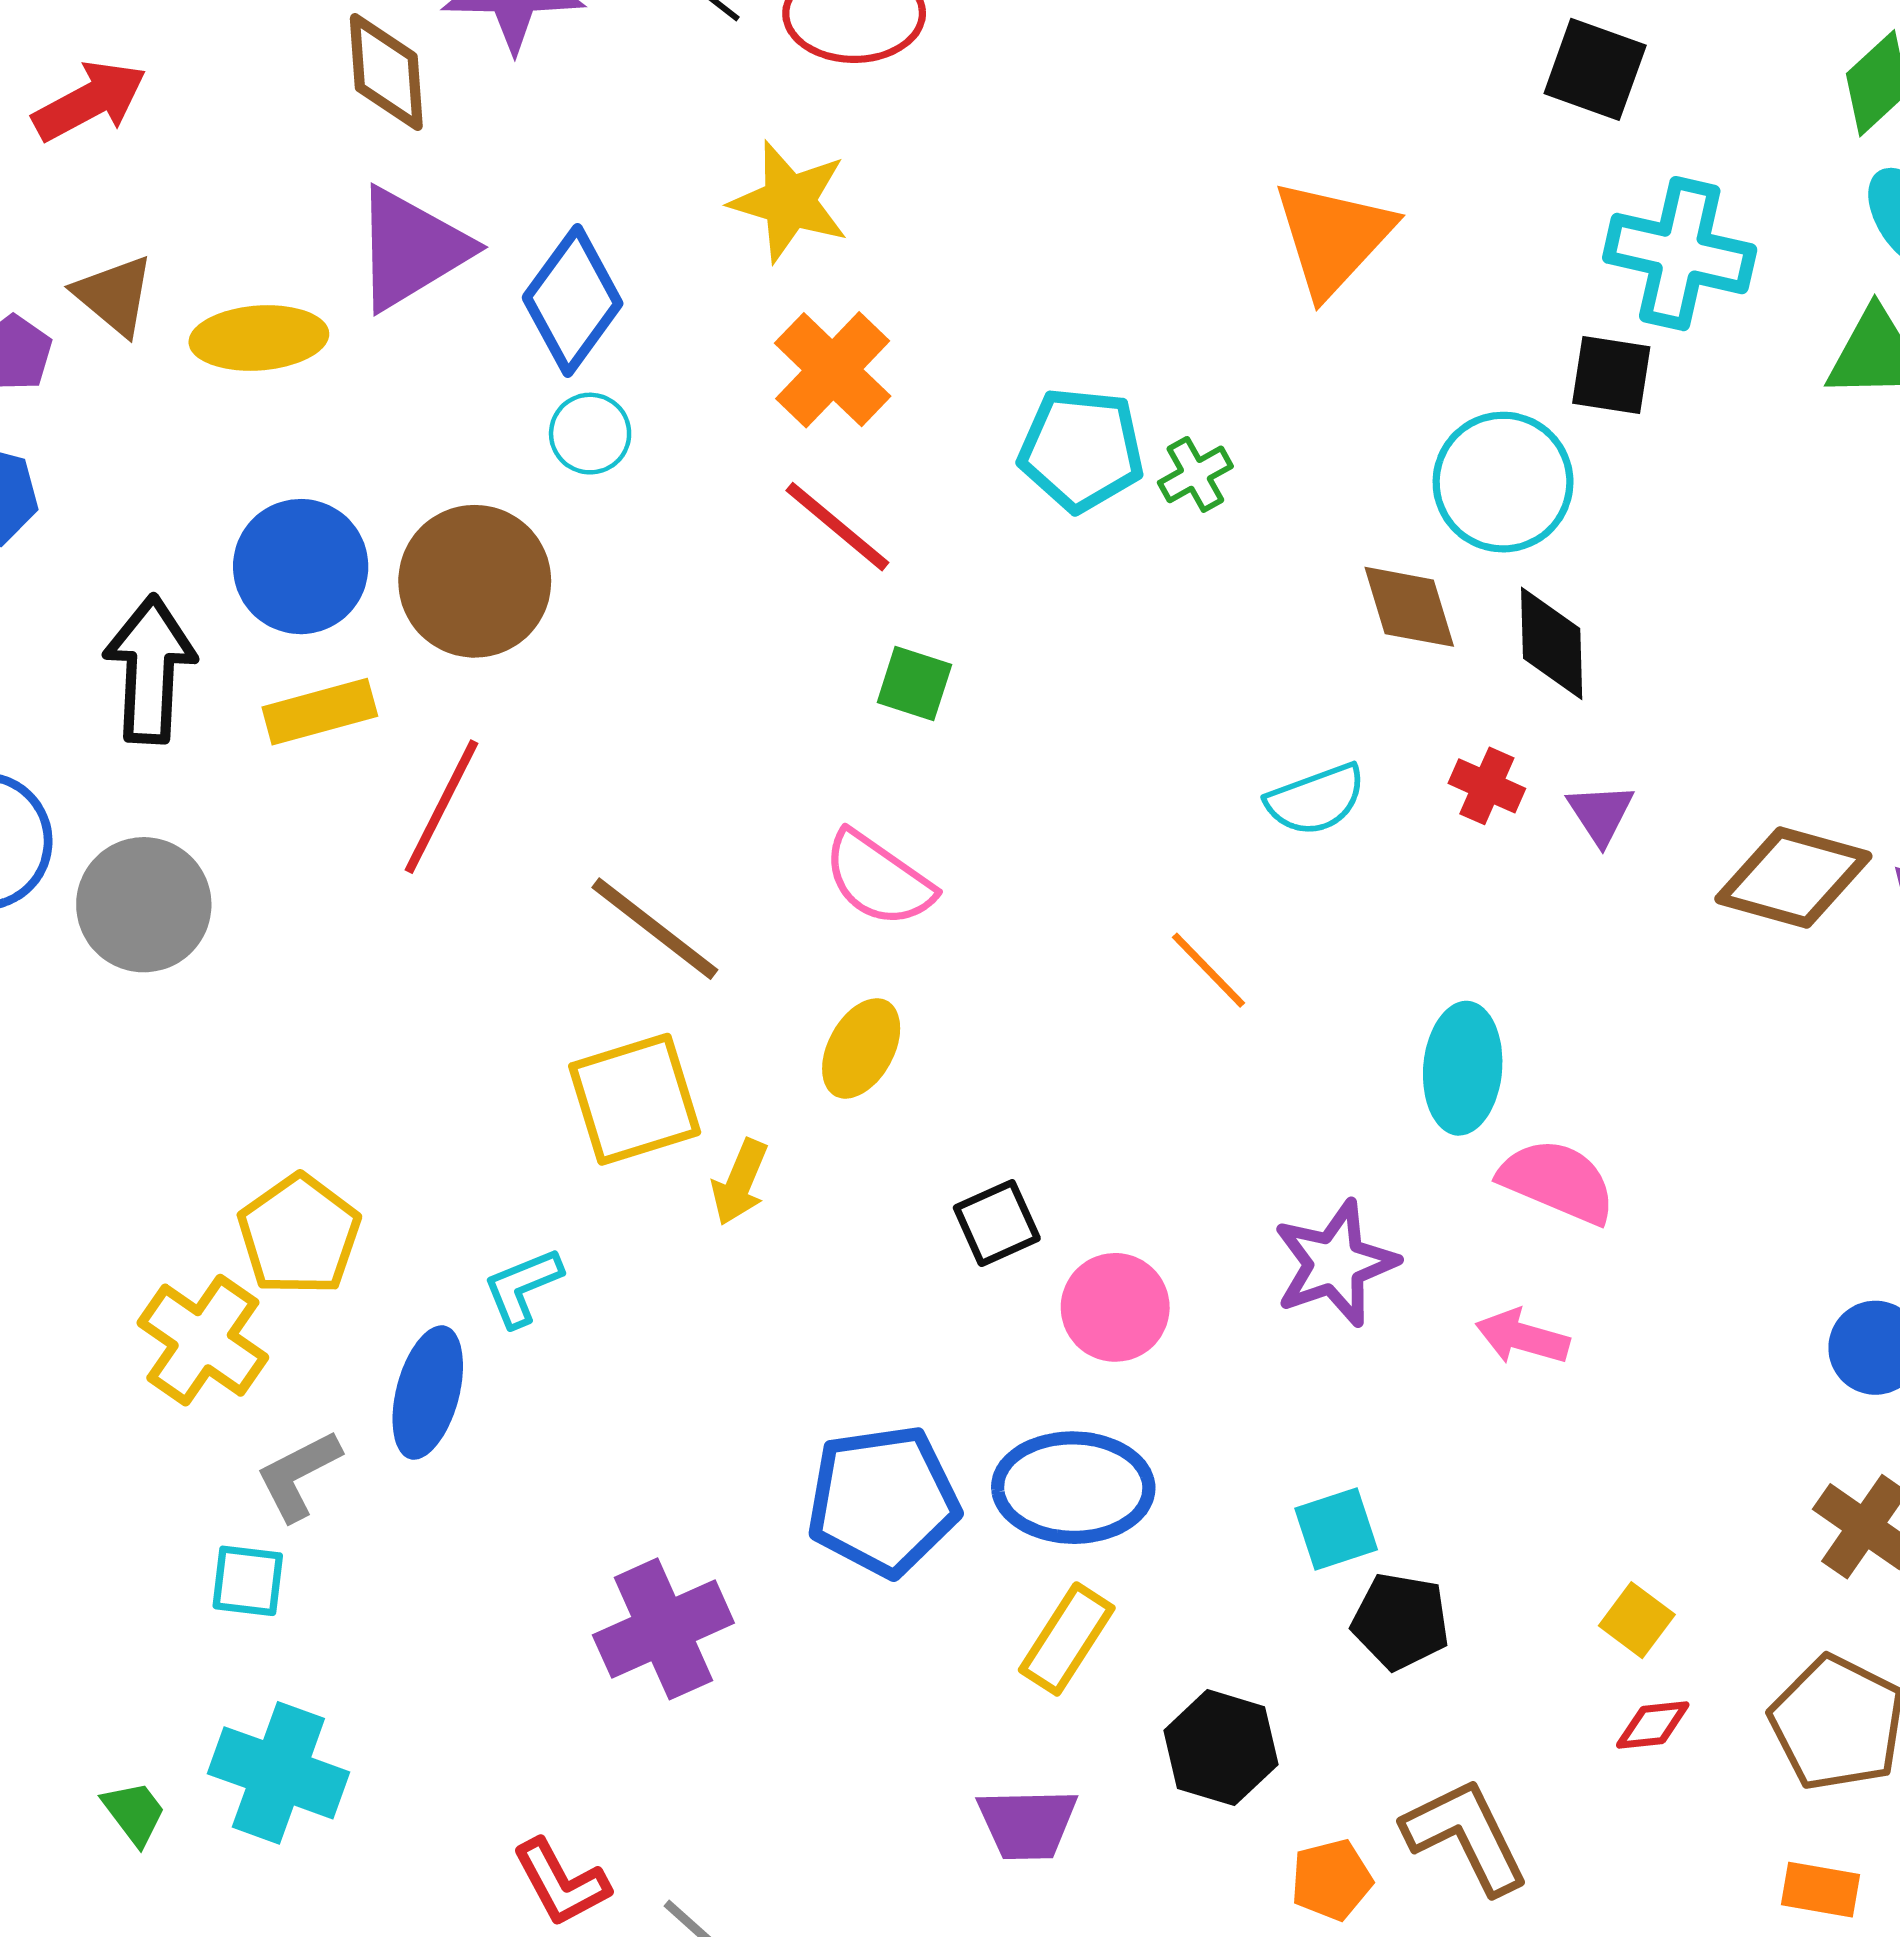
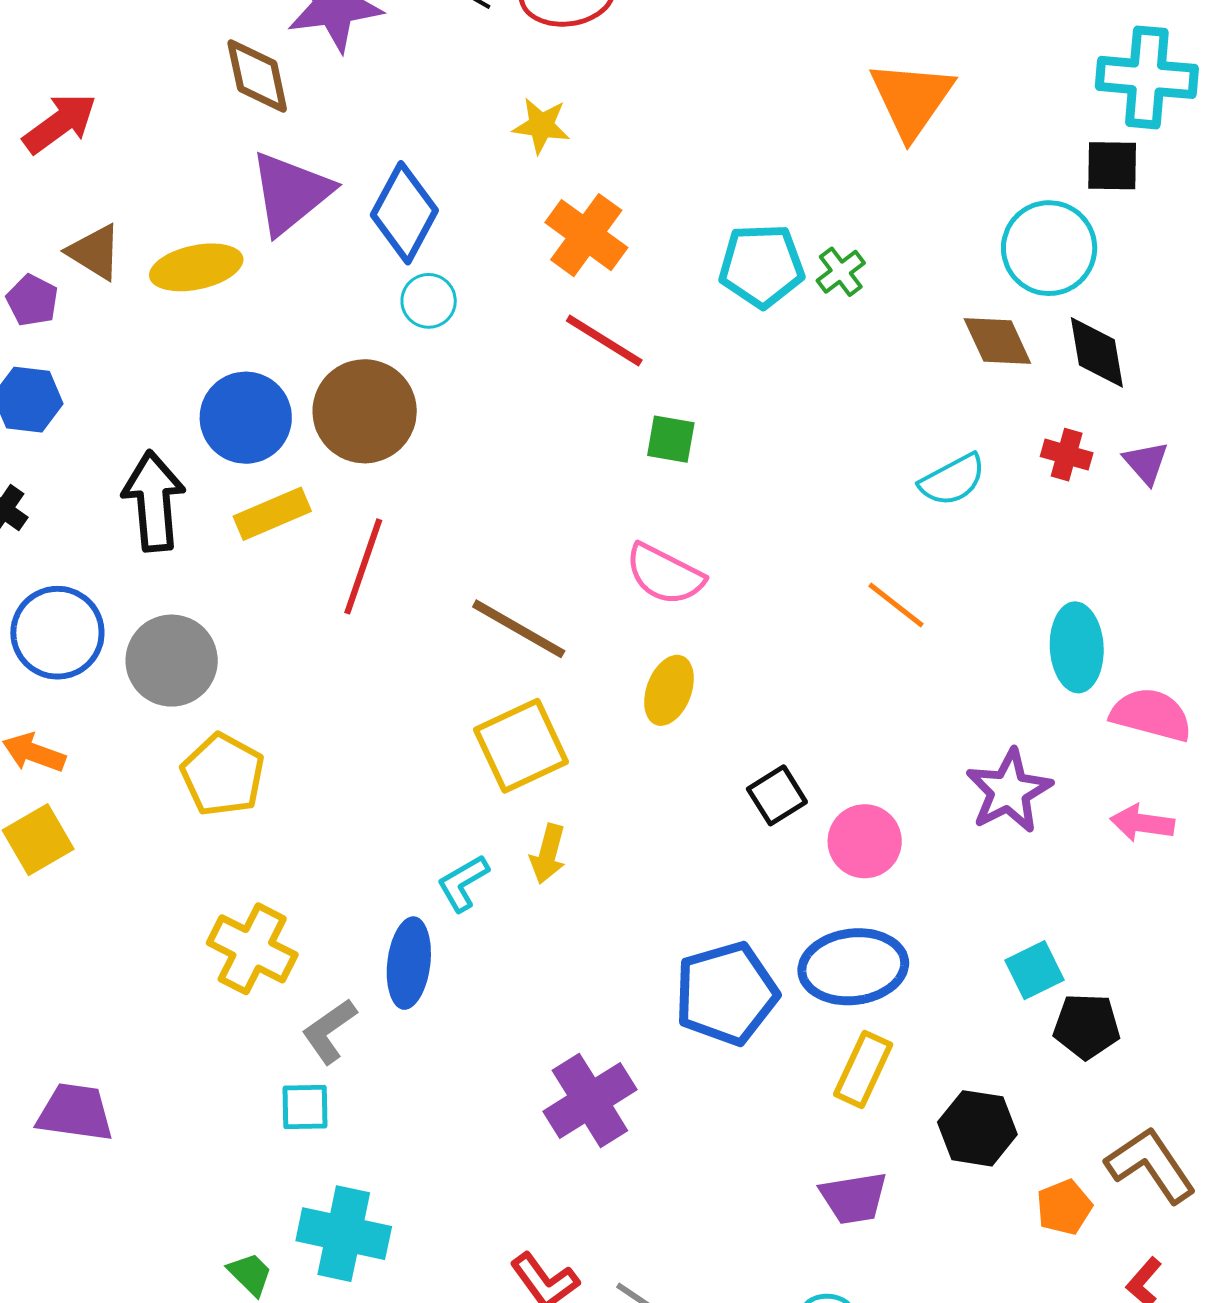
yellow star: (789, 201) -> (541, 126), size x0.7
yellow arrow: (740, 1182) -> (548, 854), moved
yellow pentagon: (299, 1235) -> (223, 775), moved

